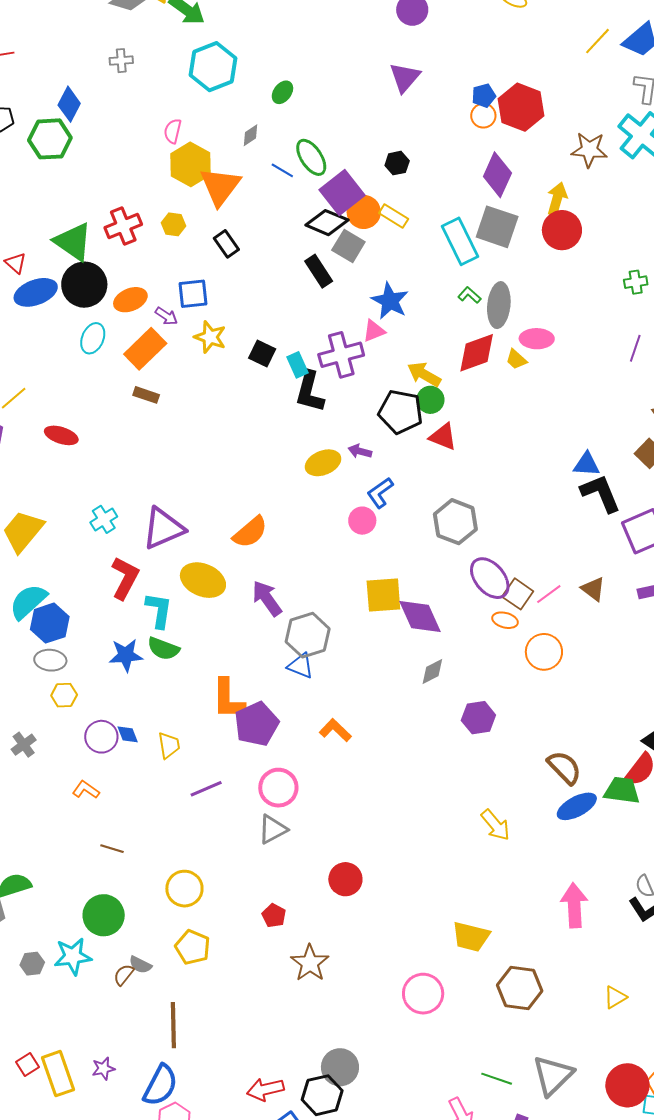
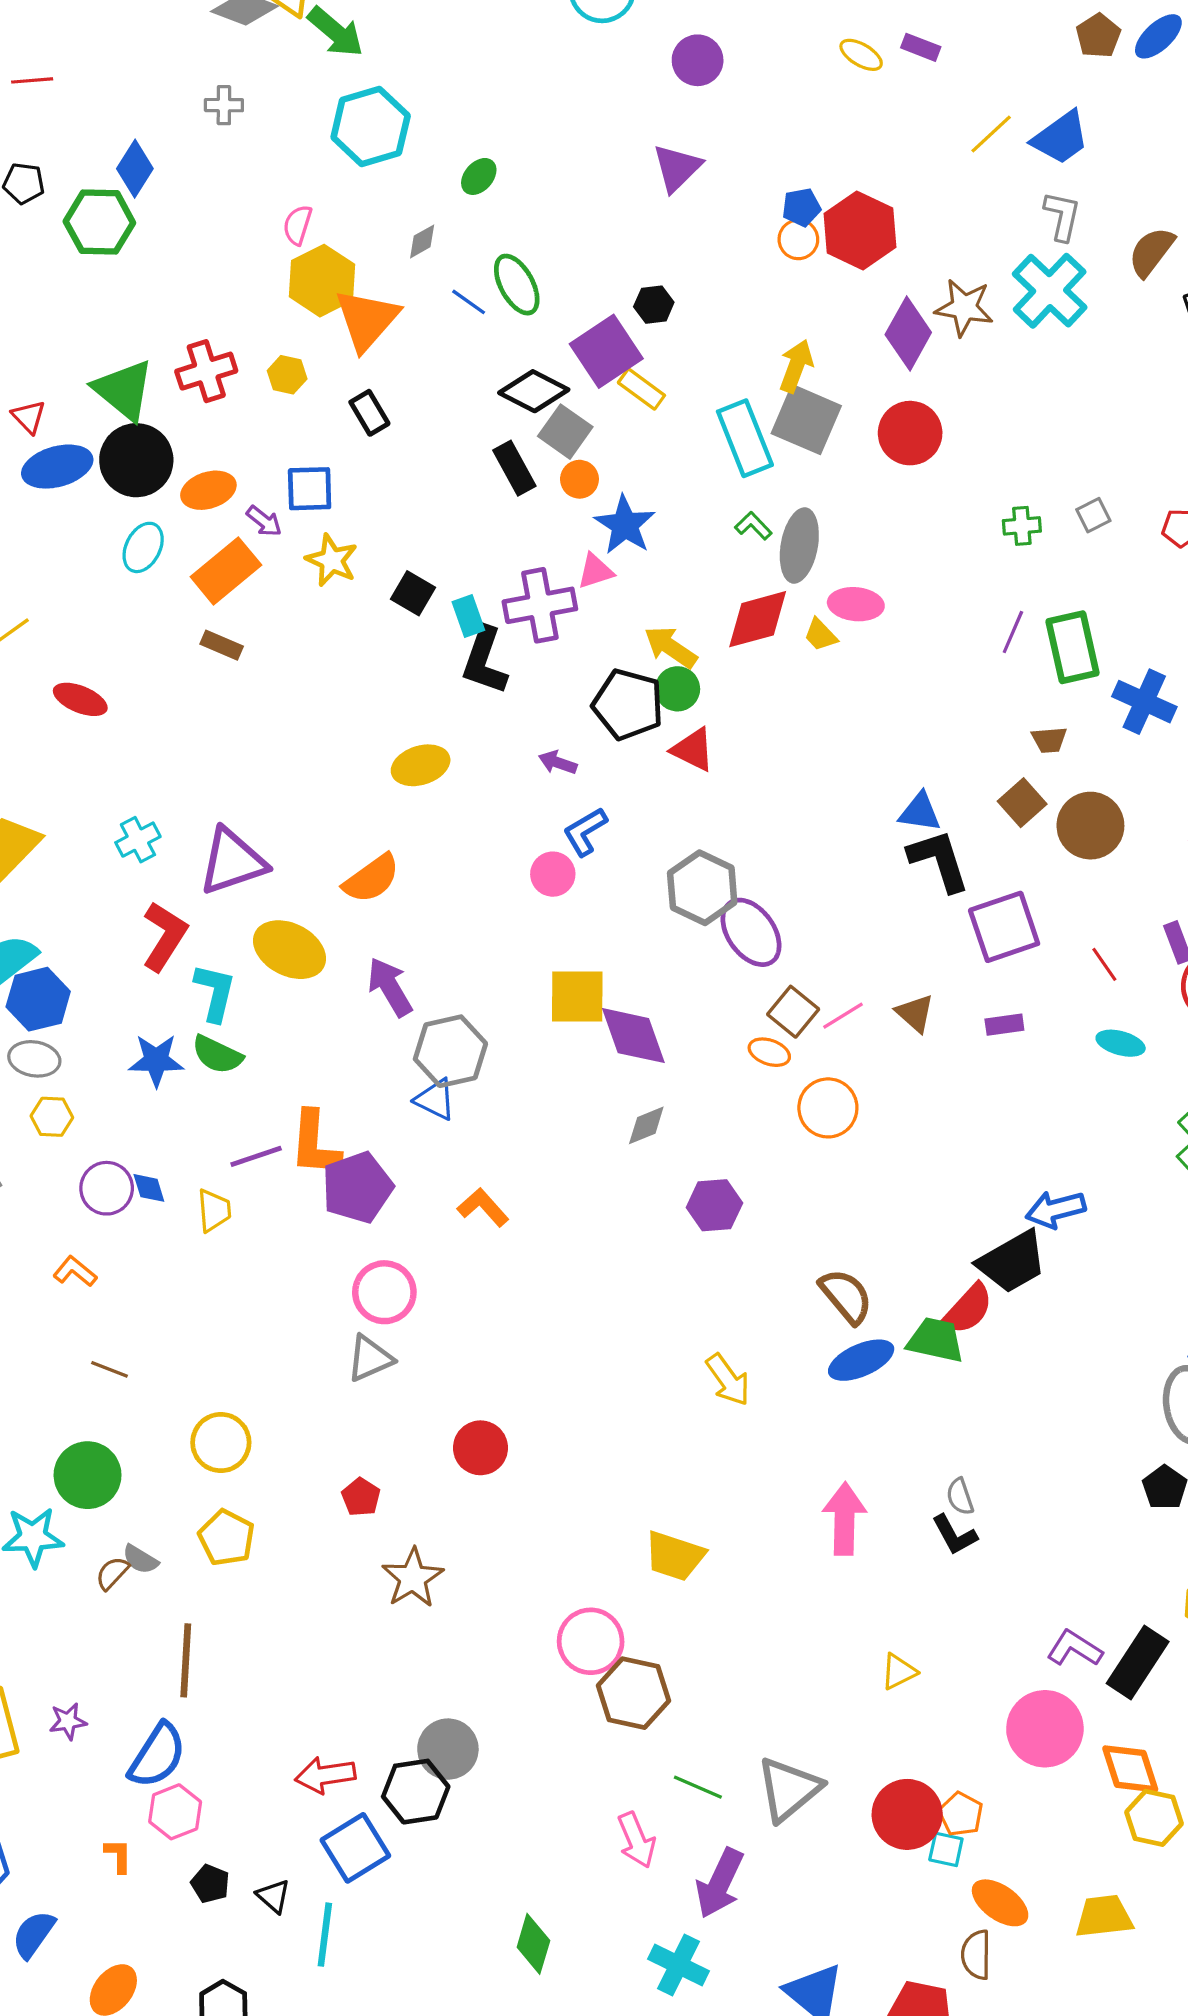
purple diamond: (497, 175) -> (908, 334), moved
purple square: (342, 192) -> (606, 351), moved
yellow arrow: (557, 199) -> (796, 366), moved
orange circle: (364, 212) -> (579, 479), moved, size x0.7
yellow ellipse: (323, 463) -> (421, 765), moved
purple ellipse: (490, 578) -> (751, 932), moved
purple line: (206, 789) -> (256, 1156), moved
brown hexagon: (520, 988) -> (633, 1693), moved

